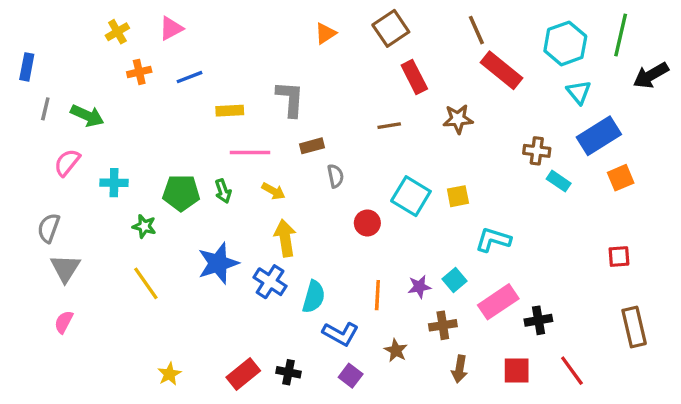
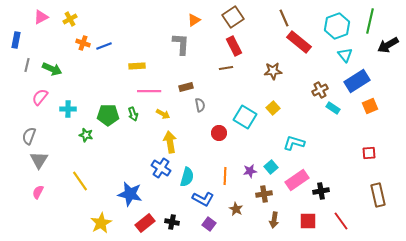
pink triangle: (171, 28) -> (41, 17), moved
orange cross: (139, 72) -> (83, 43), turned 32
blue line: (190, 77) -> (104, 46), moved
red rectangle: (414, 77) -> (234, 46), moved
gray L-shape: (290, 99) -> (181, 44), moved
brown line: (389, 126) -> (226, 68), moved
brown cross: (537, 151) -> (320, 90), turned -35
yellow square: (458, 196) -> (273, 108), moved, turned -32
blue star: (218, 263) -> (130, 194), moved, turned 30
yellow line: (146, 283) -> (80, 181), moved
yellow star: (169, 374) -> (101, 223), size x1.5

